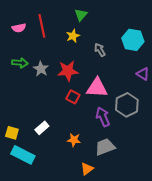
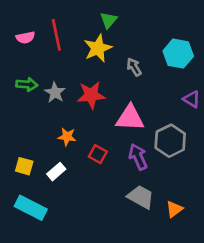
yellow star: (73, 36) -> (98, 48), size x1.5
red square: (73, 97) -> (98, 154), moved
yellow square: (12, 133) -> (24, 166), moved
orange star: (74, 140) -> (67, 137), moved
gray trapezoid: (105, 147) -> (141, 197), turned 50
orange triangle: (87, 169) -> (174, 209), moved

